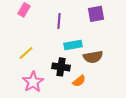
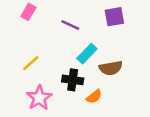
purple line: (59, 21) -> (70, 25), turned -70
cyan rectangle: (73, 45) -> (87, 54), turned -36

